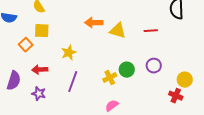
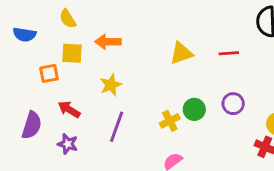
orange arrow: (94, 23) -> (108, 42), moved
yellow triangle: (118, 31) -> (181, 53), turned -36
orange square: (26, 45) -> (49, 73), turned 32
red arrow: (40, 70) -> (69, 109), turned 35

